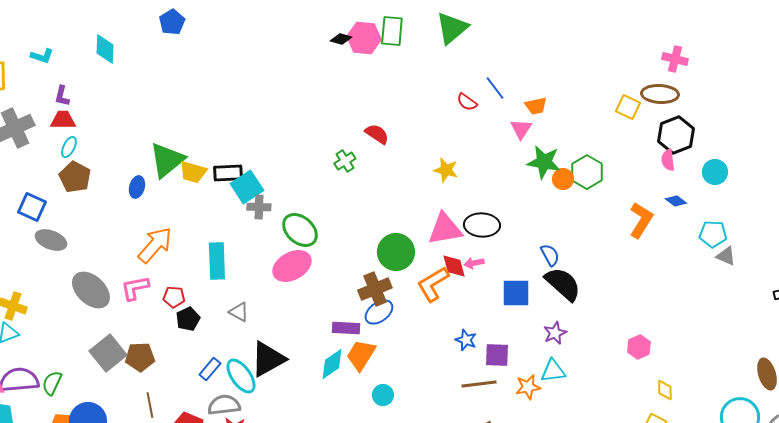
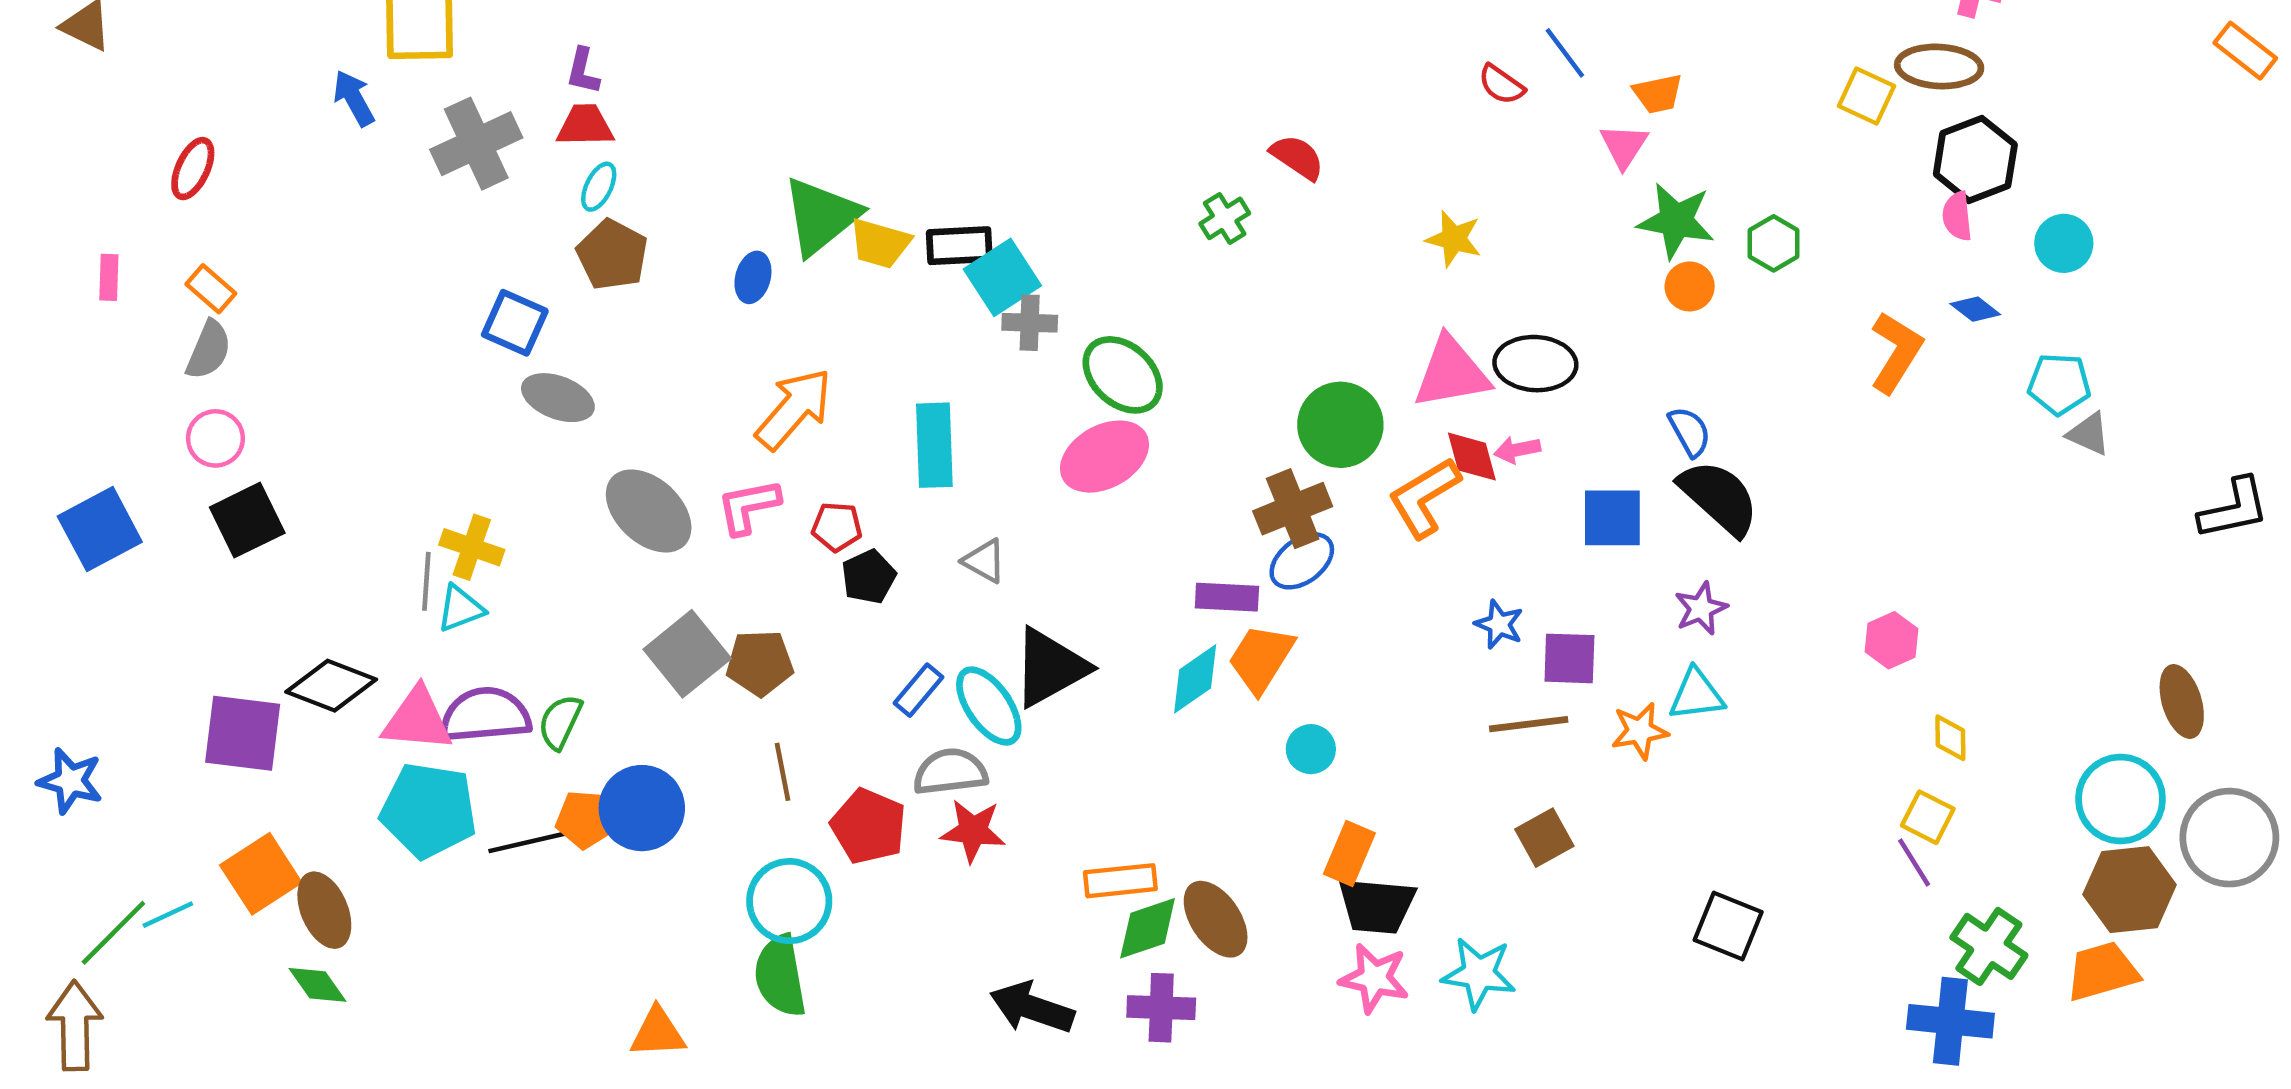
green hexagon: (587, 172) -> (1774, 243), size x0.7
orange circle: (563, 179) -> (1690, 286), moved

